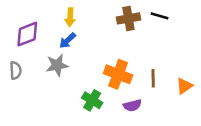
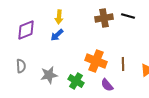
gray star: (57, 65) -> (49, 75), moved
gray semicircle: (16, 70) -> (21, 66), moved
purple semicircle: (132, 105) -> (107, 85), turned 64

